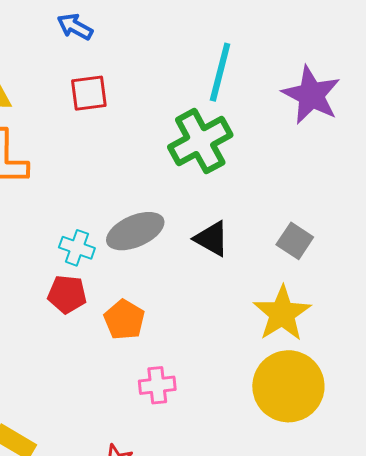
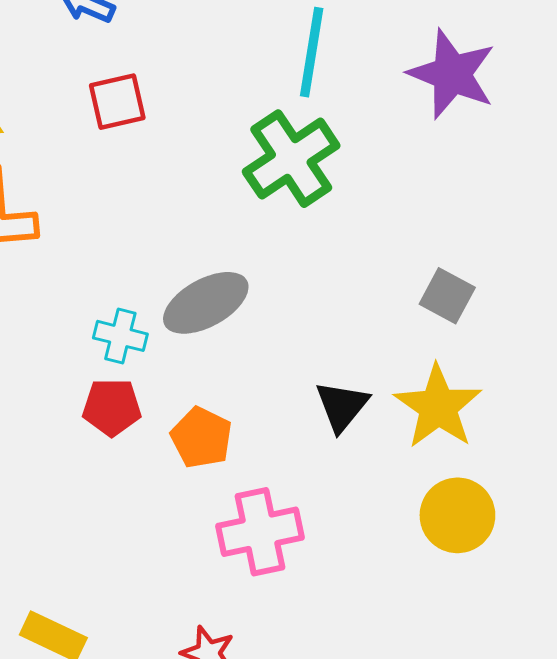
black triangle: (212, 239) -> (342, 406), moved, turned 45
pink cross: (157, 385) -> (260, 532), size x1.5
yellow circle: (288, 386) -> (457, 515), size x0.7

